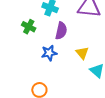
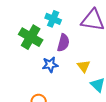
green cross: (29, 27) -> (31, 37), size x1.6

